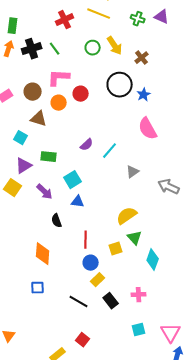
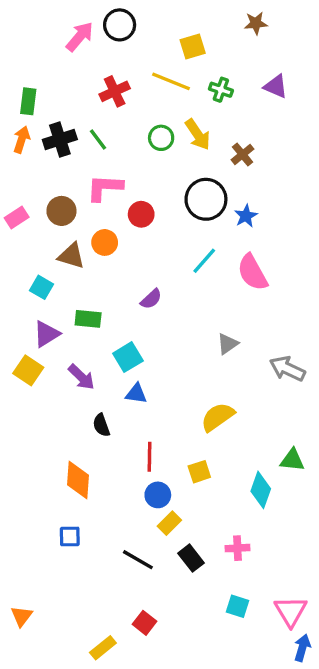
green cross: (138, 19) -> (221, 90), moved
orange circle: (59, 103) -> (105, 242), moved
cyan line: (110, 151) -> (204, 261), moved
green triangle: (135, 238) -> (292, 460), moved, turned -42
cyan square: (139, 330) -> (238, 606), turned 32

